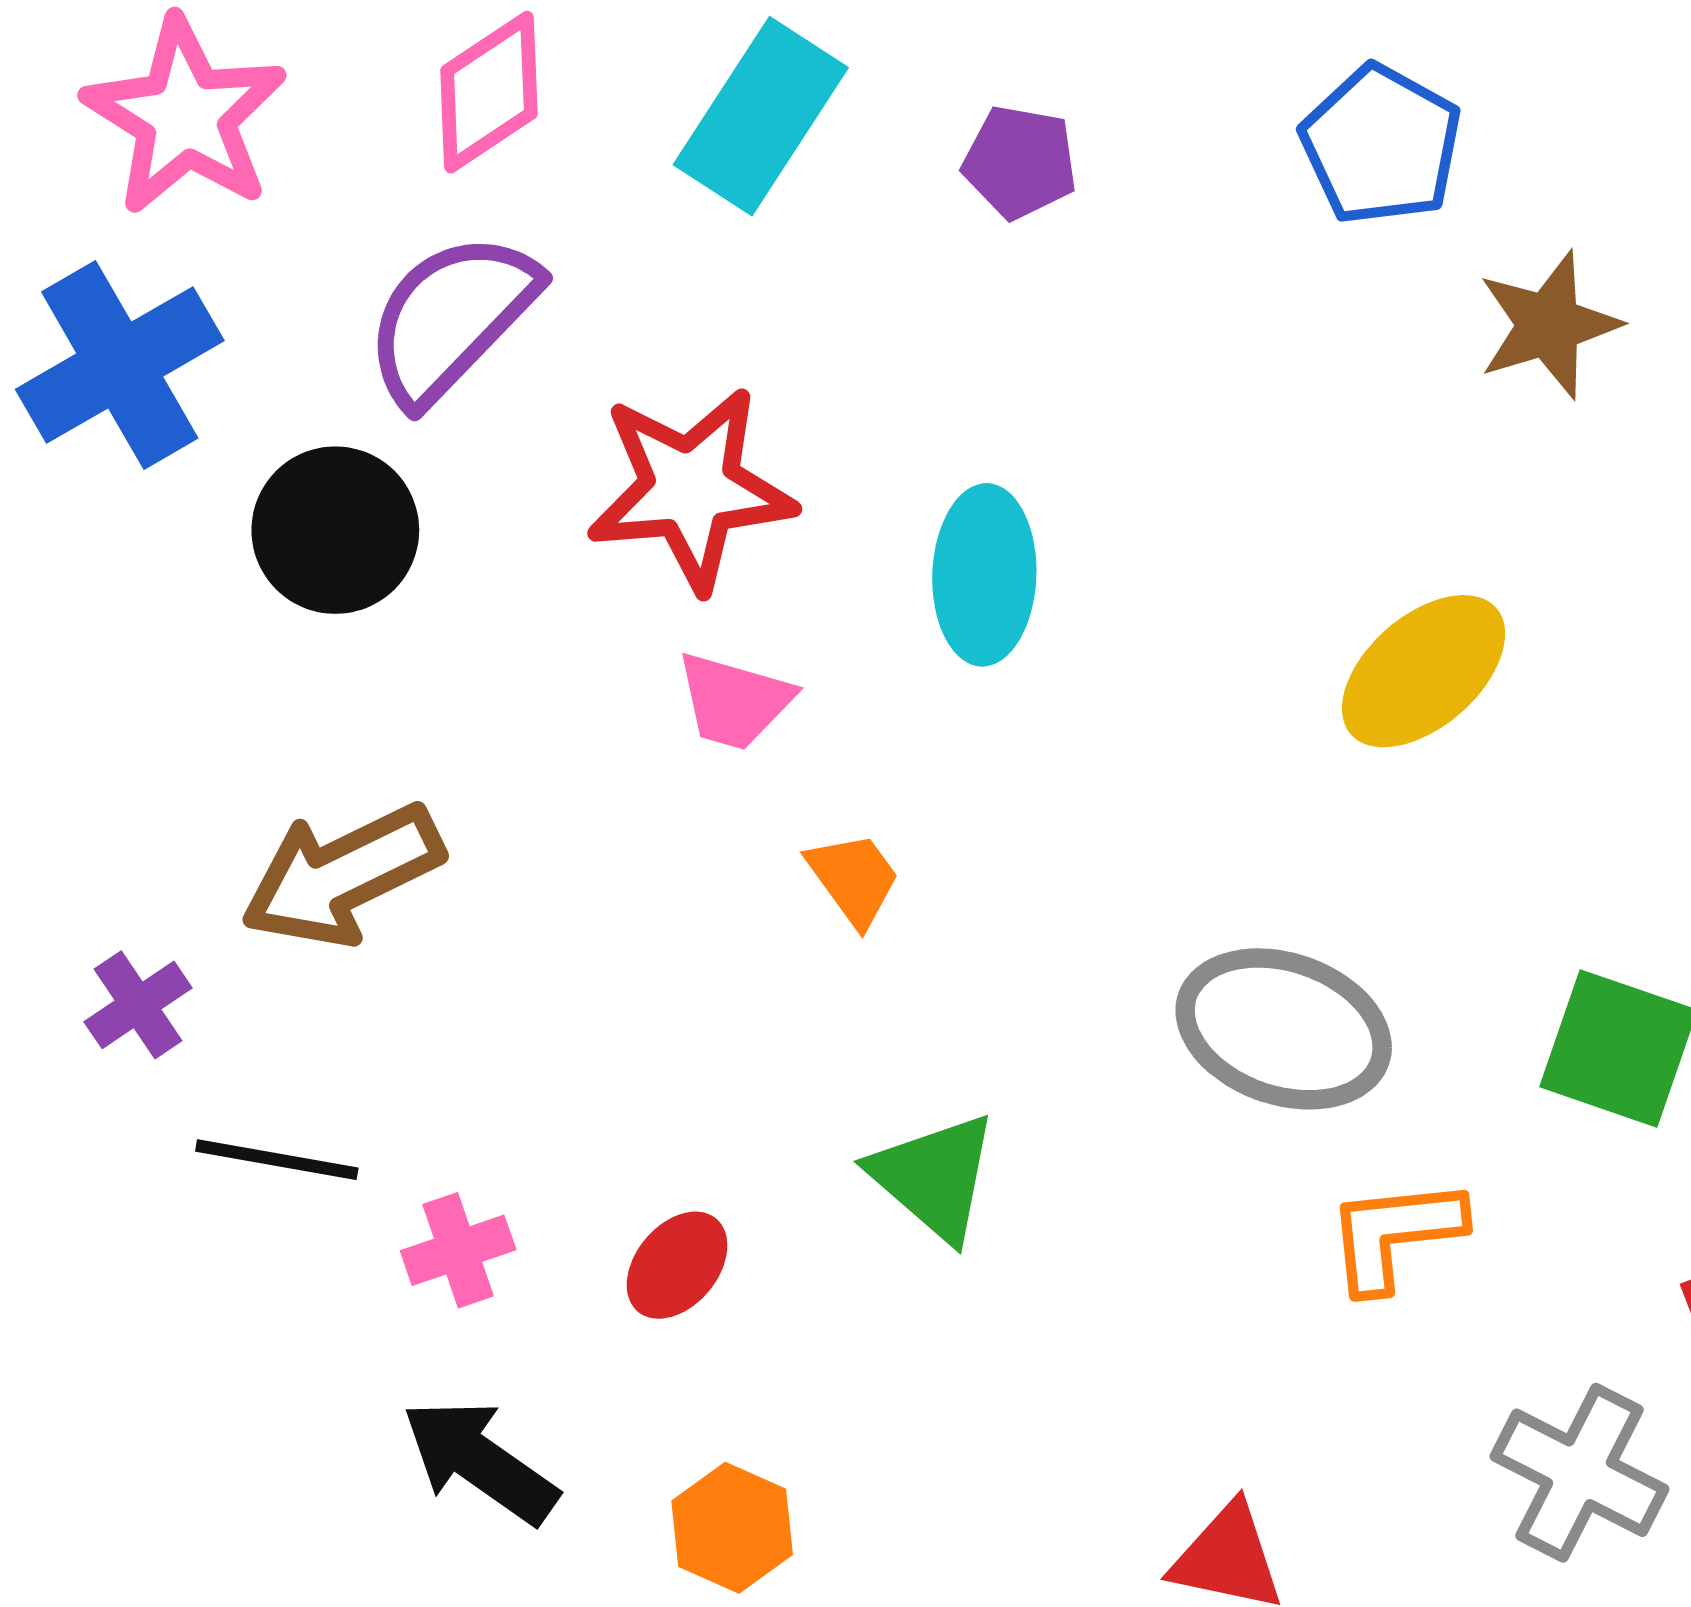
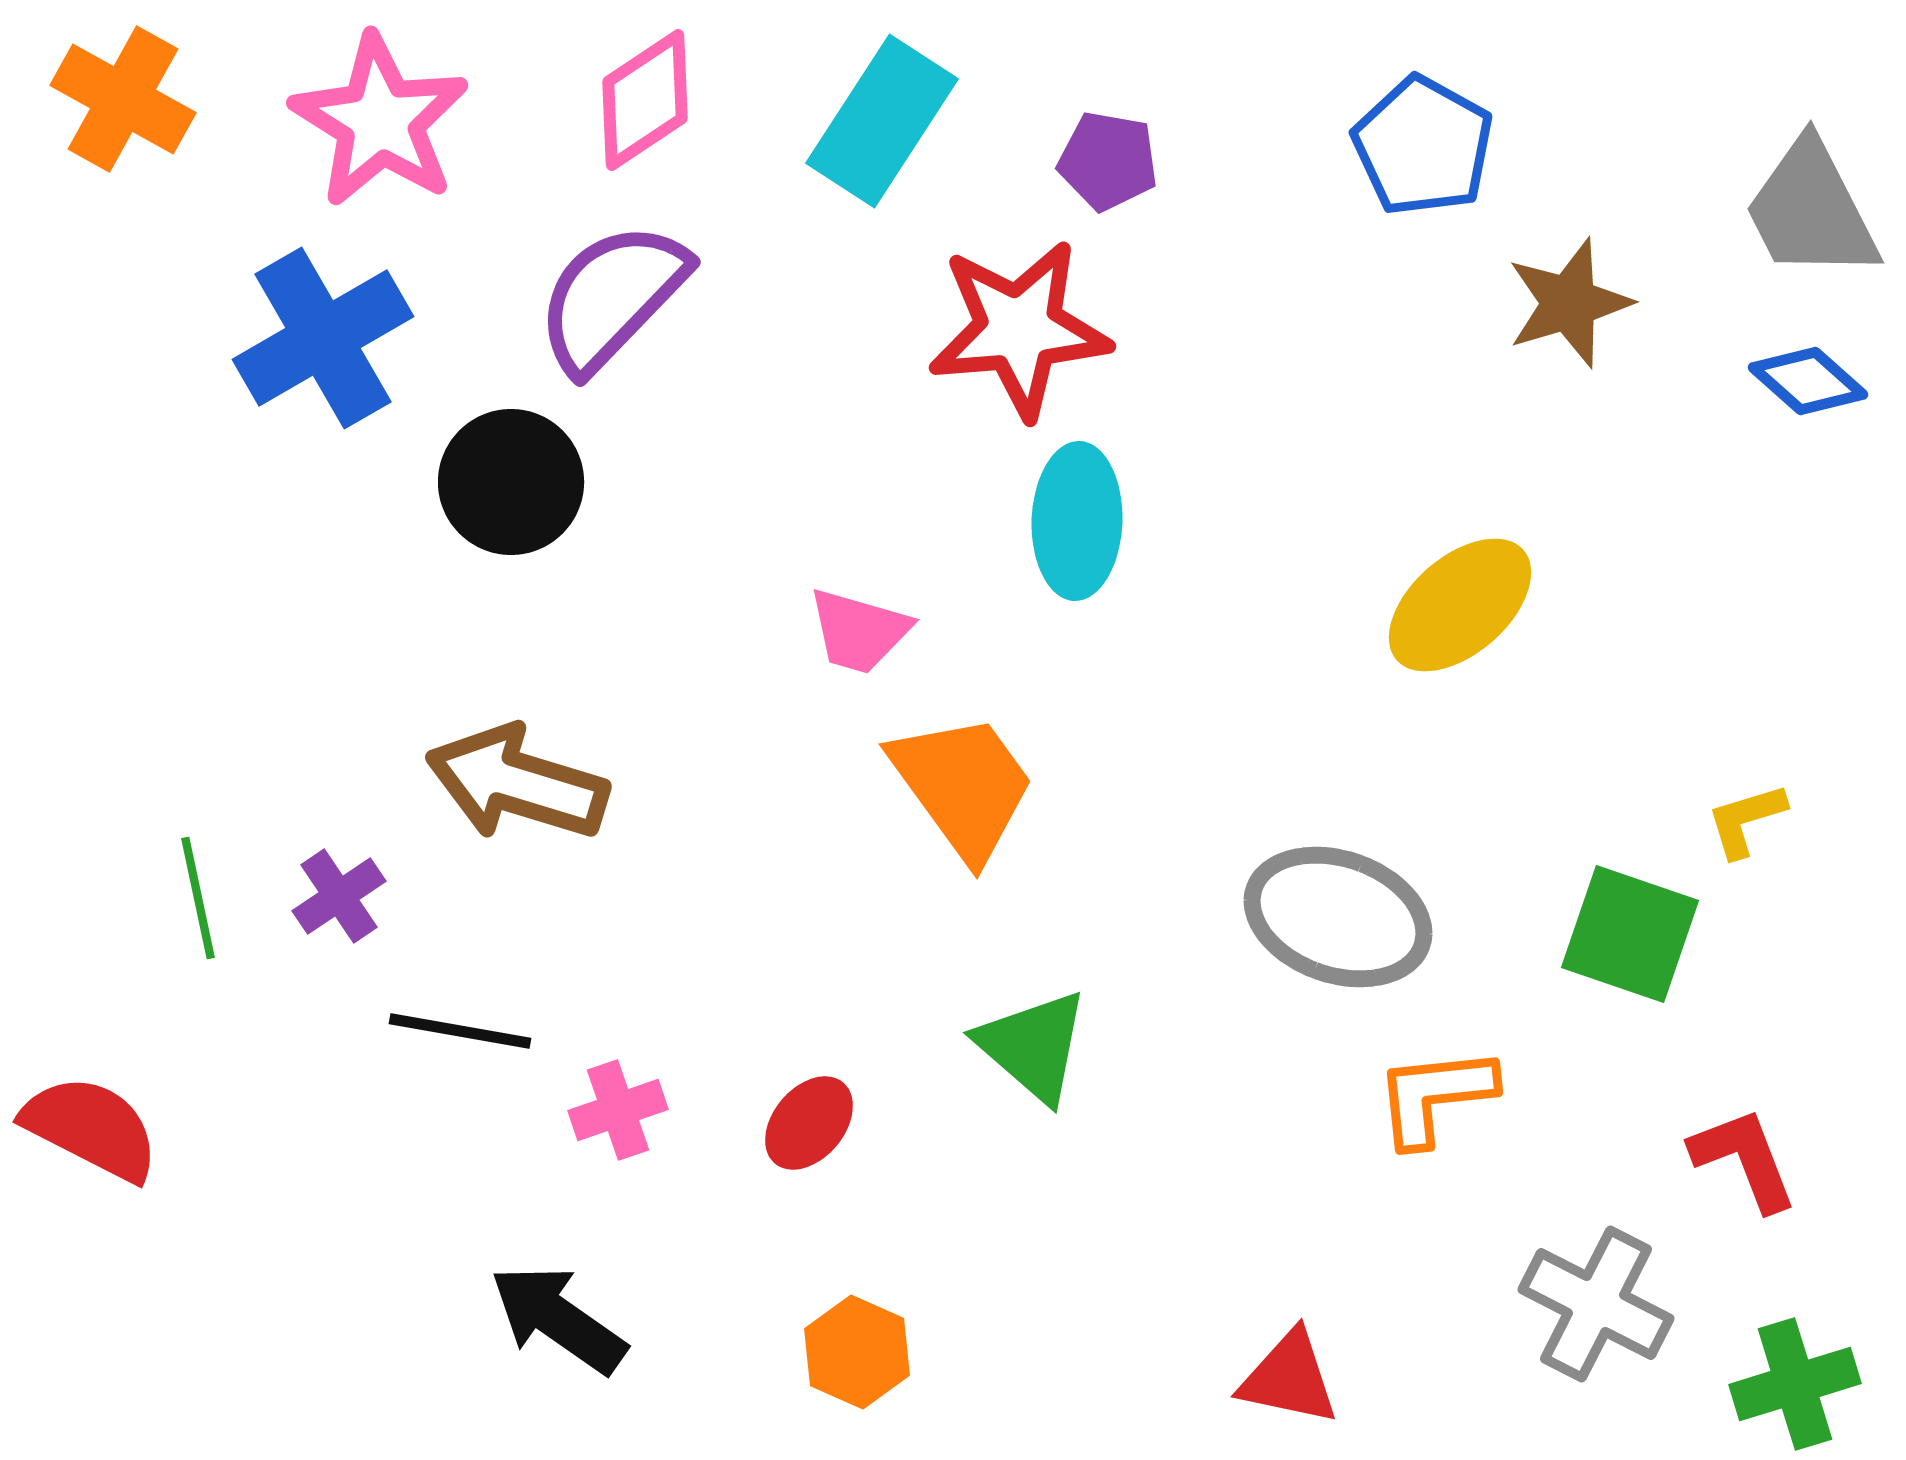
red star: (691, 489) -> (1019, 329), moved
brown arrow: (342, 875) -> (517, 783), turned 43
orange trapezoid: (854, 879) -> (963, 786), size x1.8
black arrow: (480, 1461) -> (558, 1319), moved

